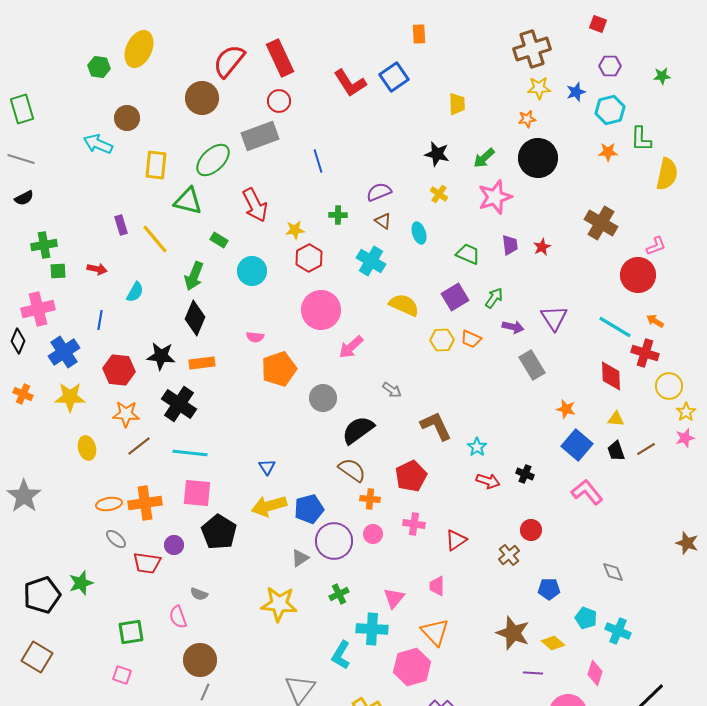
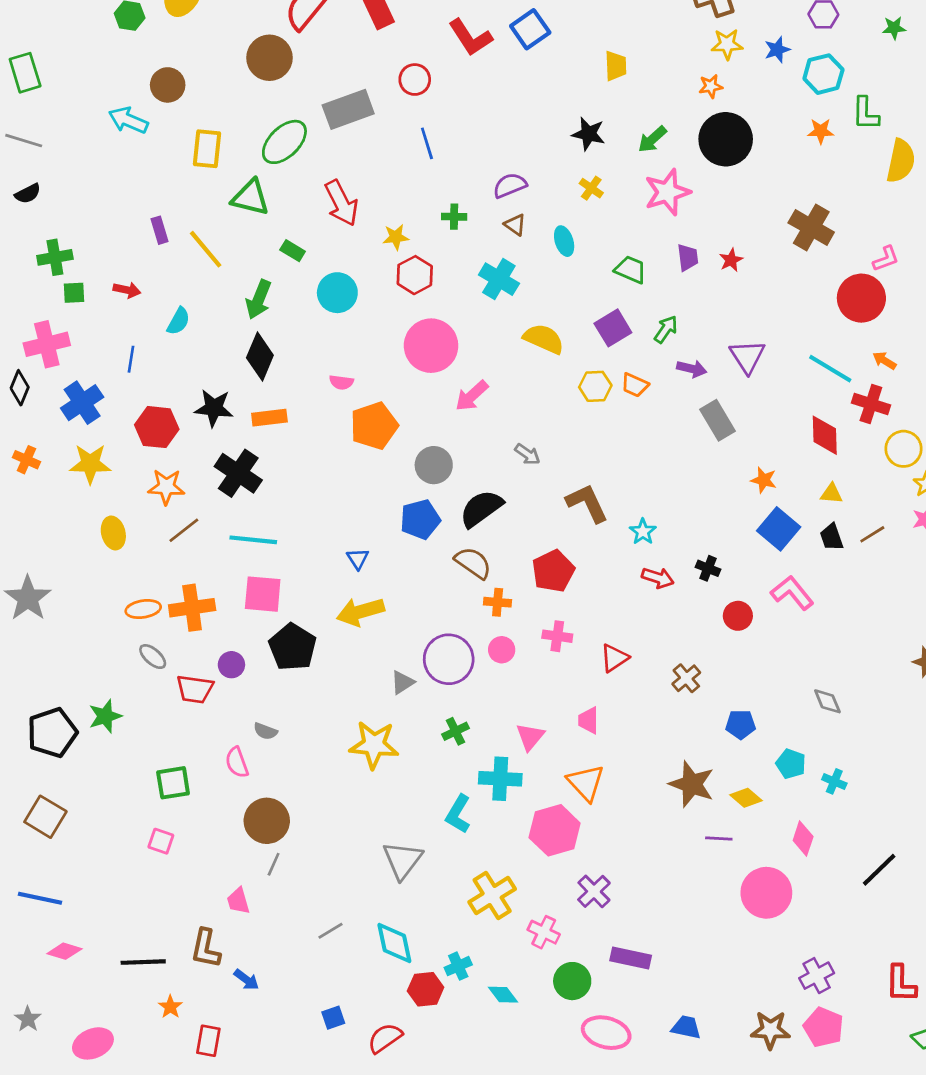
red circle: (279, 101) -> (415, 80), moved
blue pentagon: (309, 509) -> (420, 519), moved
red circle: (531, 530) -> (738, 616), moved
cyan cross: (618, 631) -> (834, 781), size x0.7

